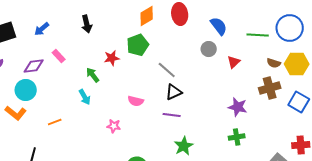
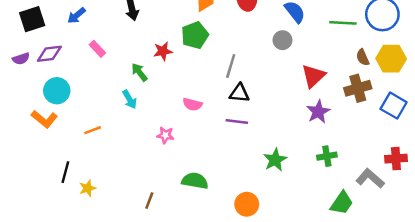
red triangle: (234, 62) -> (313, 76), moved, size x1.5
brown semicircle: (274, 63) -> (363, 57), turned 48
purple diamond: (34, 66) -> (49, 54), moved
gray line: (167, 70) -> (231, 66), turned 66
black triangle: (174, 92) -> (239, 93), turned 30
purple star: (238, 107) -> (318, 112), turned 30
green cross: (237, 137) -> (327, 156), moved
green star: (184, 146) -> (275, 160), moved

